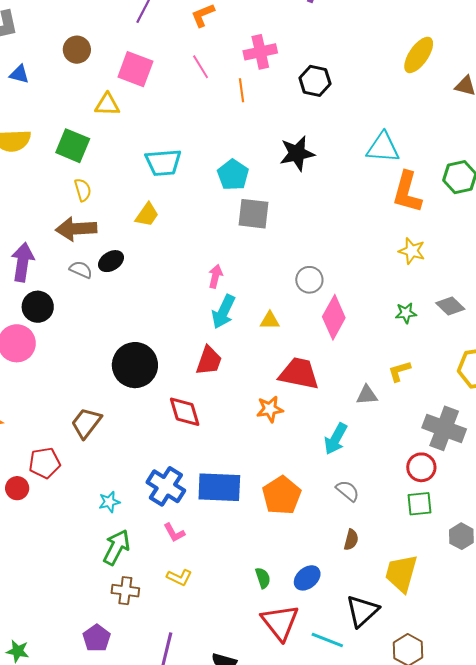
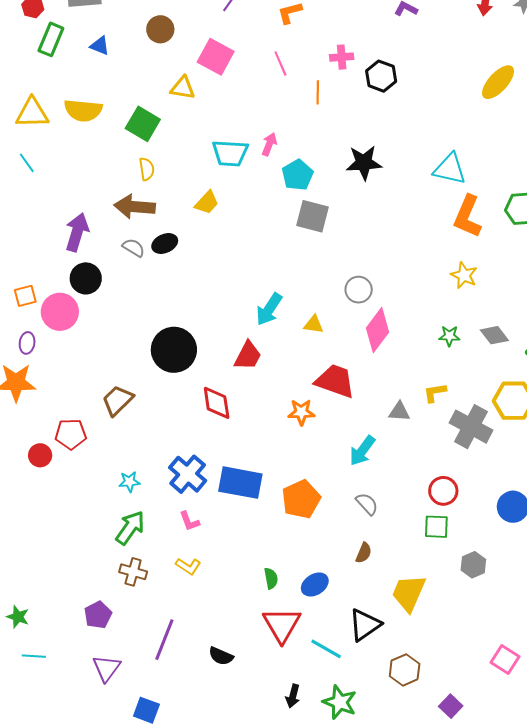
pink cross: (260, 52) -> (342, 57), size x0.7
black hexagon: (315, 81) -> (381, 76), moved
pink arrow: (215, 276) -> (269, 144), moved
gray cross: (444, 428) -> (471, 427), moved

